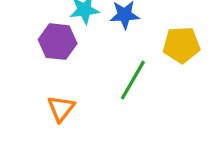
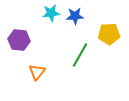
purple hexagon: (58, 42) -> (19, 40), moved

